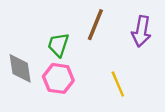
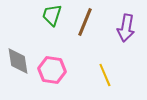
green trapezoid: (58, 45) -> (52, 15), moved

